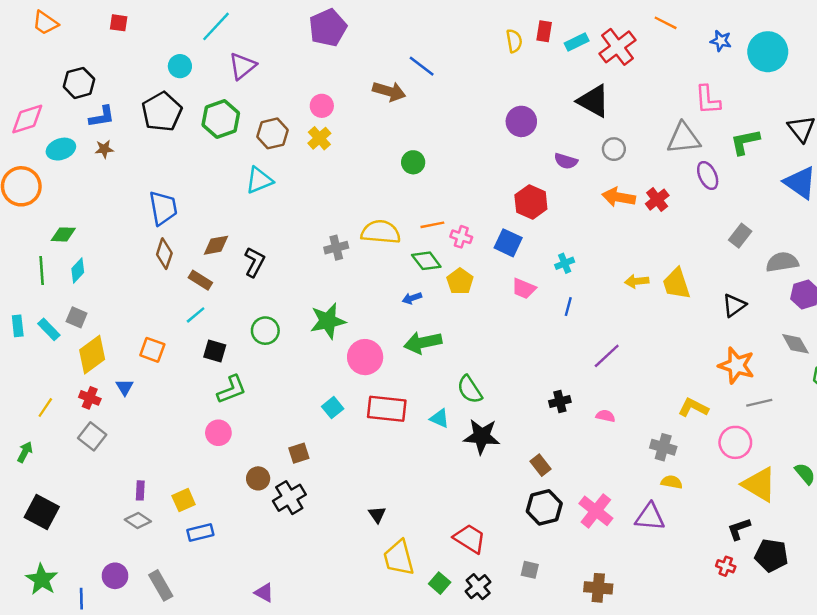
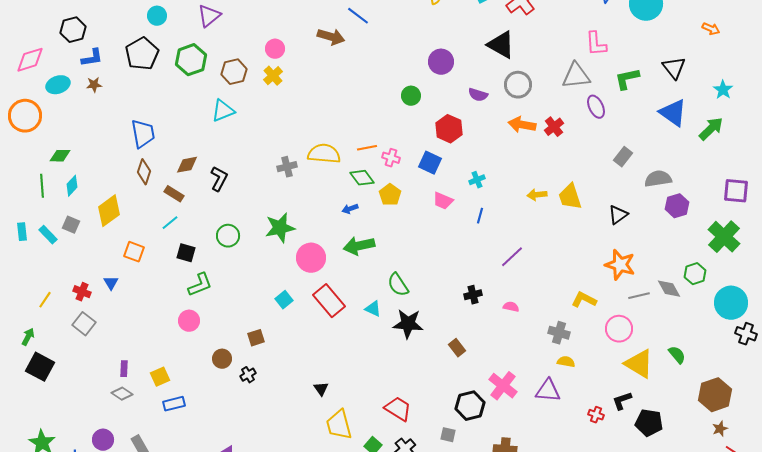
gray circle: (614, 149) -> (518, 85), size x1.4
green circle: (413, 162) -> (411, 96), moved
gray diamond: (795, 344) -> (669, 289), moved
yellow diamond: (92, 355) -> (109, 211), moved
red rectangle: (387, 409) -> (329, 301), turned 44
black cross: (289, 498) -> (248, 375), size x0.6
black hexagon: (544, 507) -> (470, 406), moved
black square: (42, 512) -> (40, 367), moved
red cross: (726, 566) -> (596, 415), moved

